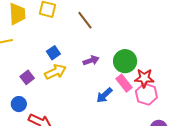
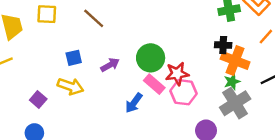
blue square: (53, 53) -> (74, 58), moved, turned 32
yellow arrow: (55, 72) -> (70, 86), turned 55

